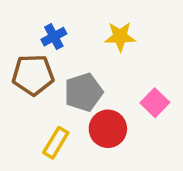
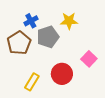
brown pentagon: (33, 75) -> (19, 43), turned -30
gray pentagon: (84, 92) -> (48, 37), moved

